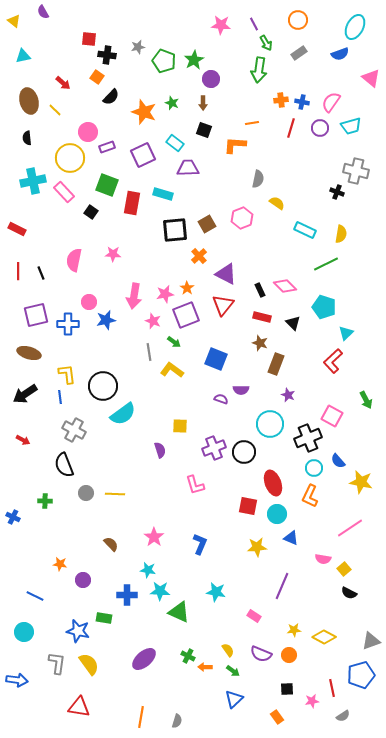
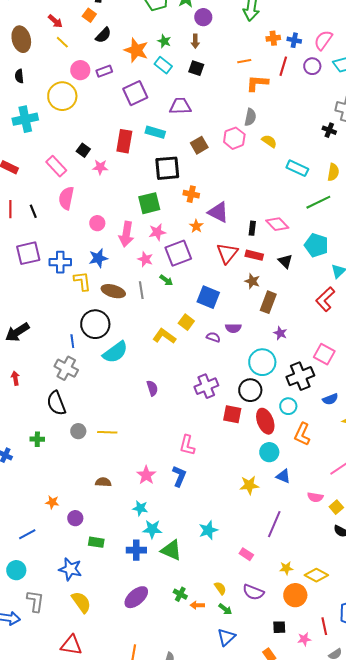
yellow line: (55, 110) -> (62, 42), moved
cyan rectangle: (175, 143) -> (163, 65), moved
orange L-shape: (235, 145) -> (257, 83), moved
purple rectangle: (107, 147) -> (104, 71), moved
green square: (107, 185) -> (149, 203), moved, turned -35
pink rectangle: (64, 192) -> (56, 166), moved
pink hexagon: (242, 218) -> (234, 138), moved
brown square: (207, 224) -> (199, 145), moved
pink star: (113, 254) -> (100, 167), moved
orange cross: (199, 256) -> (191, 194), turned -35
orange star: (187, 288) -> (196, 226), moved
black rectangle: (260, 290) -> (252, 228), turned 32
pink circle: (89, 302) -> (97, 223), moved
red triangle: (223, 305) -> (227, 253), moved
brown ellipse: (29, 353) -> (113, 291), moved
yellow L-shape: (172, 370) -> (164, 336), moved
yellow L-shape: (67, 374) -> (82, 281), moved
blue line: (60, 397) -> (72, 341), moved
yellow square: (180, 426) -> (186, 322), moved, turned 35
red arrow: (23, 440) -> (15, 378), turned -128
black circle: (244, 452) -> (250, 390), moved
blue semicircle: (338, 461) -> (330, 399), turned -70
cyan circle: (314, 468) -> (288, 406), moved
pink L-shape: (195, 485) -> (187, 445), moved, turned 30
red square: (248, 506) -> (232, 414), moved
brown semicircle: (111, 544) -> (103, 482), turned -42
blue L-shape: (200, 544) -> (179, 476), moved
cyan star: (216, 592) -> (208, 530), turned -30
blue cross: (127, 595) -> (136, 550), moved
blue line: (35, 596) -> (27, 534), turned -54
green rectangle: (104, 618) -> (96, 542), moved
orange circle: (289, 655) -> (295, 595), moved, size x1.5
gray L-shape: (57, 663) -> (35, 601), moved

